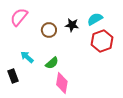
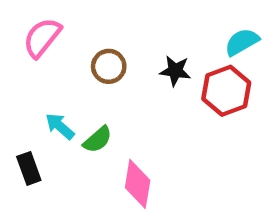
cyan semicircle: (95, 19) -> (242, 42), moved
black star: (72, 25) -> (175, 71), moved
green semicircle: (52, 63) -> (98, 140), moved

